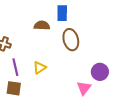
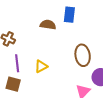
brown ellipse: (71, 40) -> (83, 55), moved

